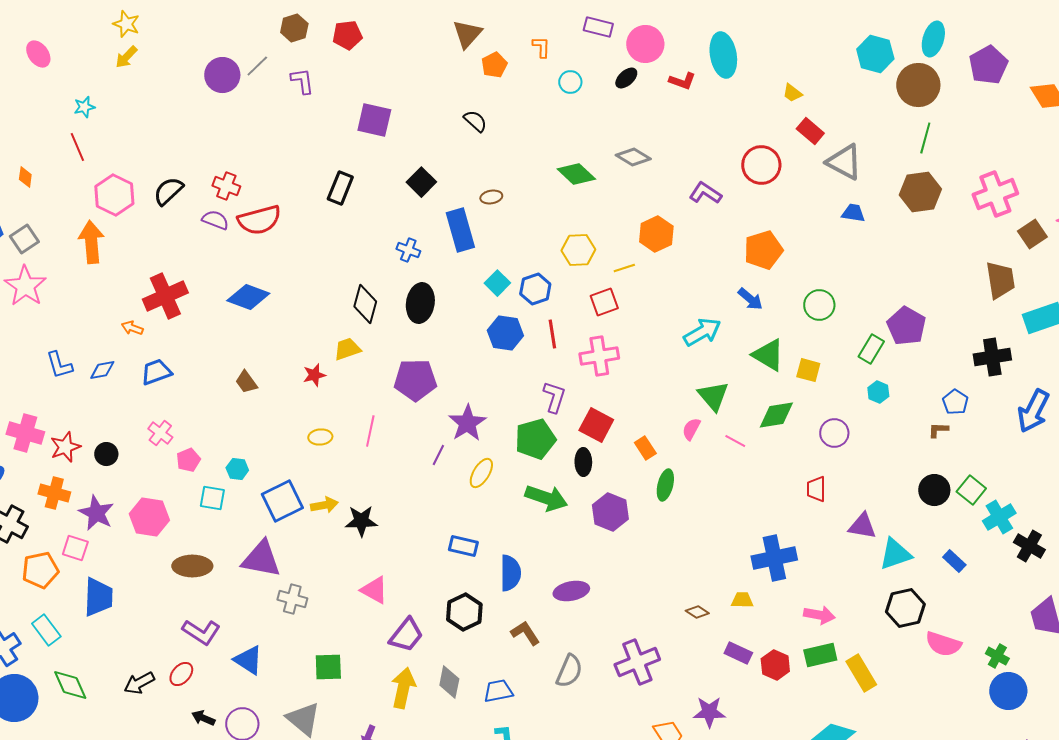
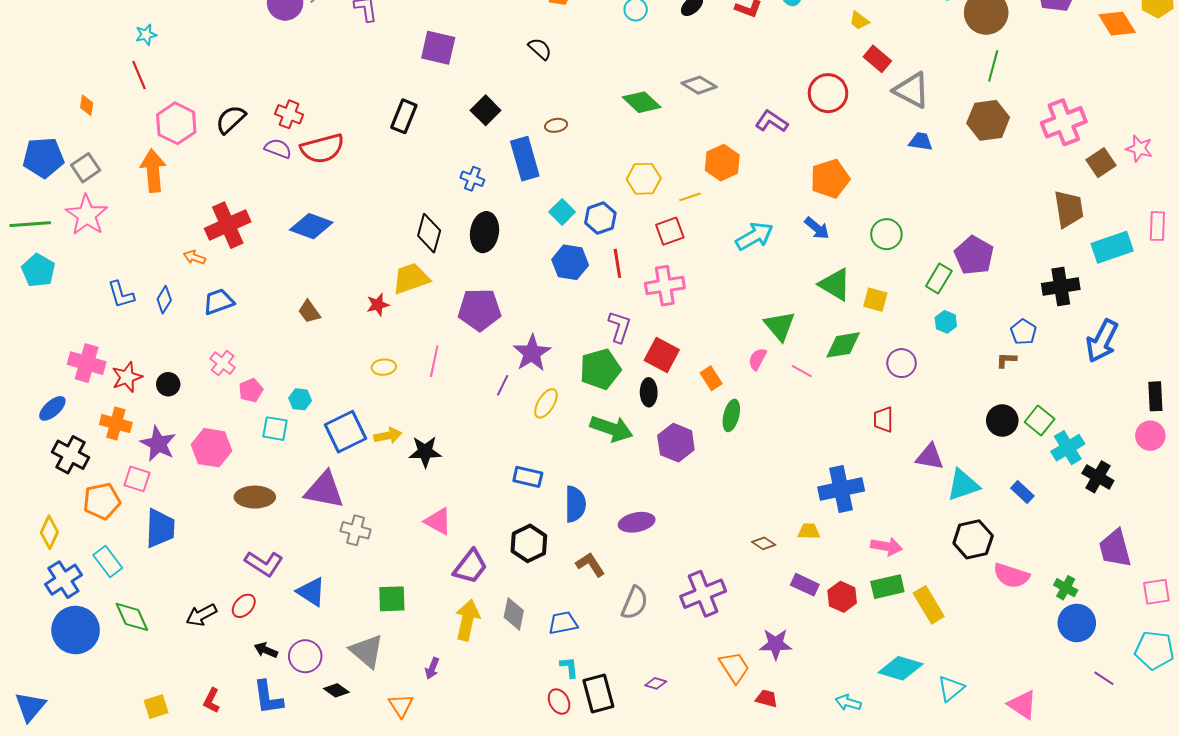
cyan arrow: (702, 332) -> (754, 236), moved
yellow trapezoid: (347, 349) -> (411, 278), size x1.4
blue diamond: (102, 370) -> (164, 300), turned -48

